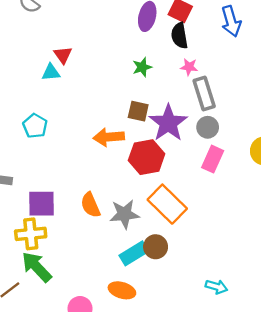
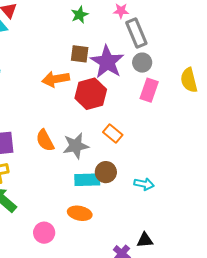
orange rectangle: (167, 204) -> (113, 134), size x0.6
cyan rectangle: (134, 253) -> (87, 180), turned 35
cyan arrow: (216, 287) -> (144, 184), moved

